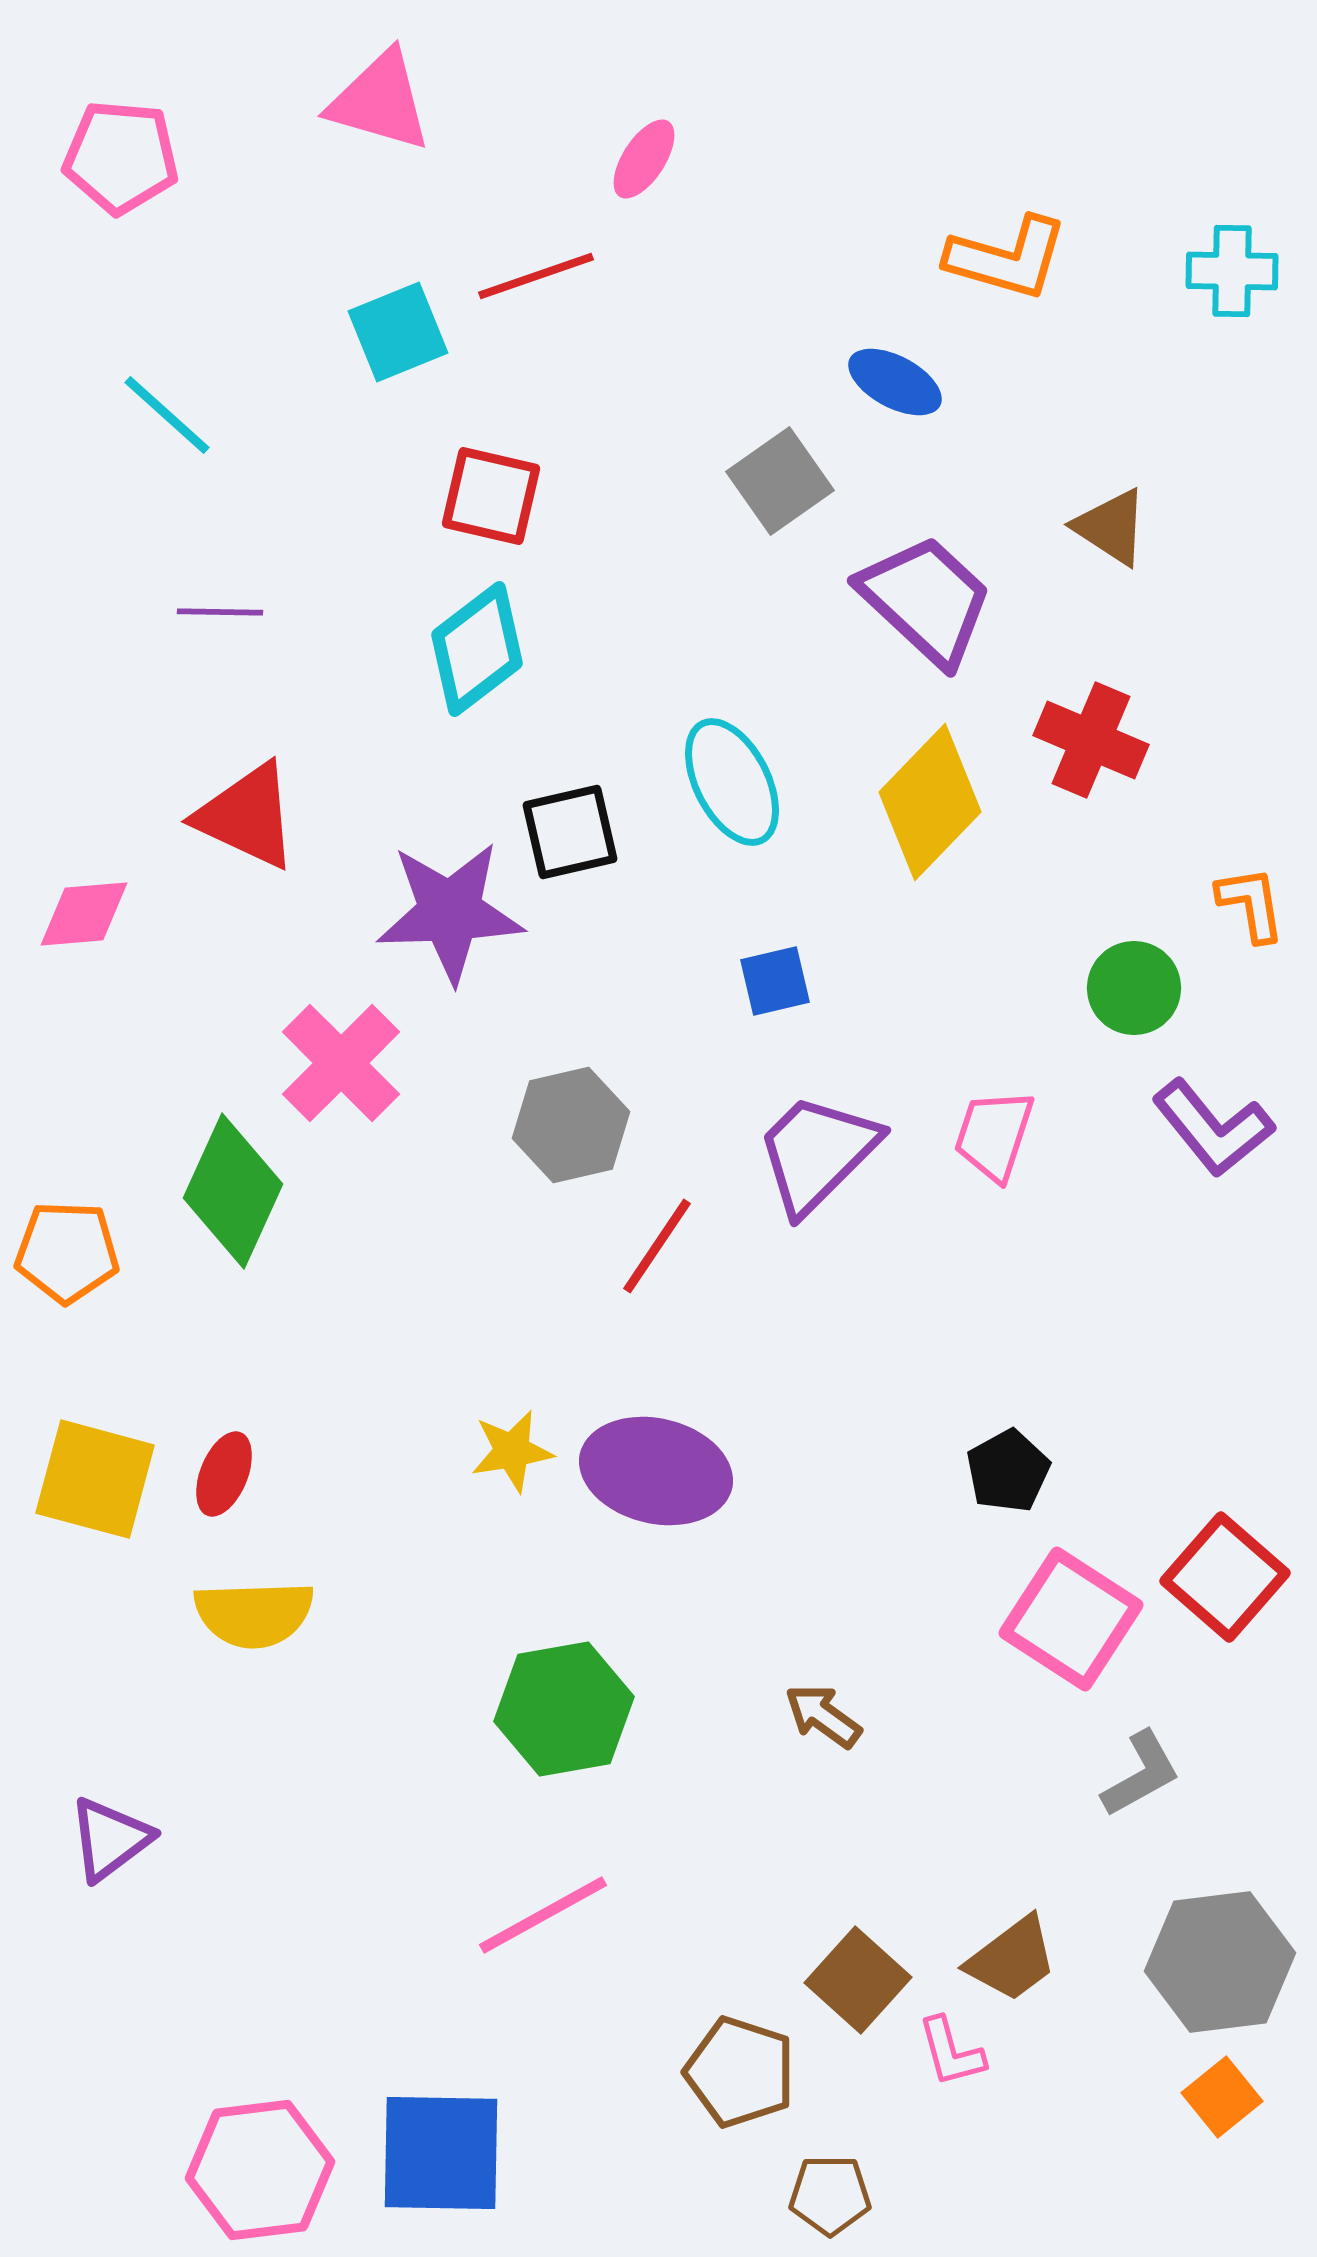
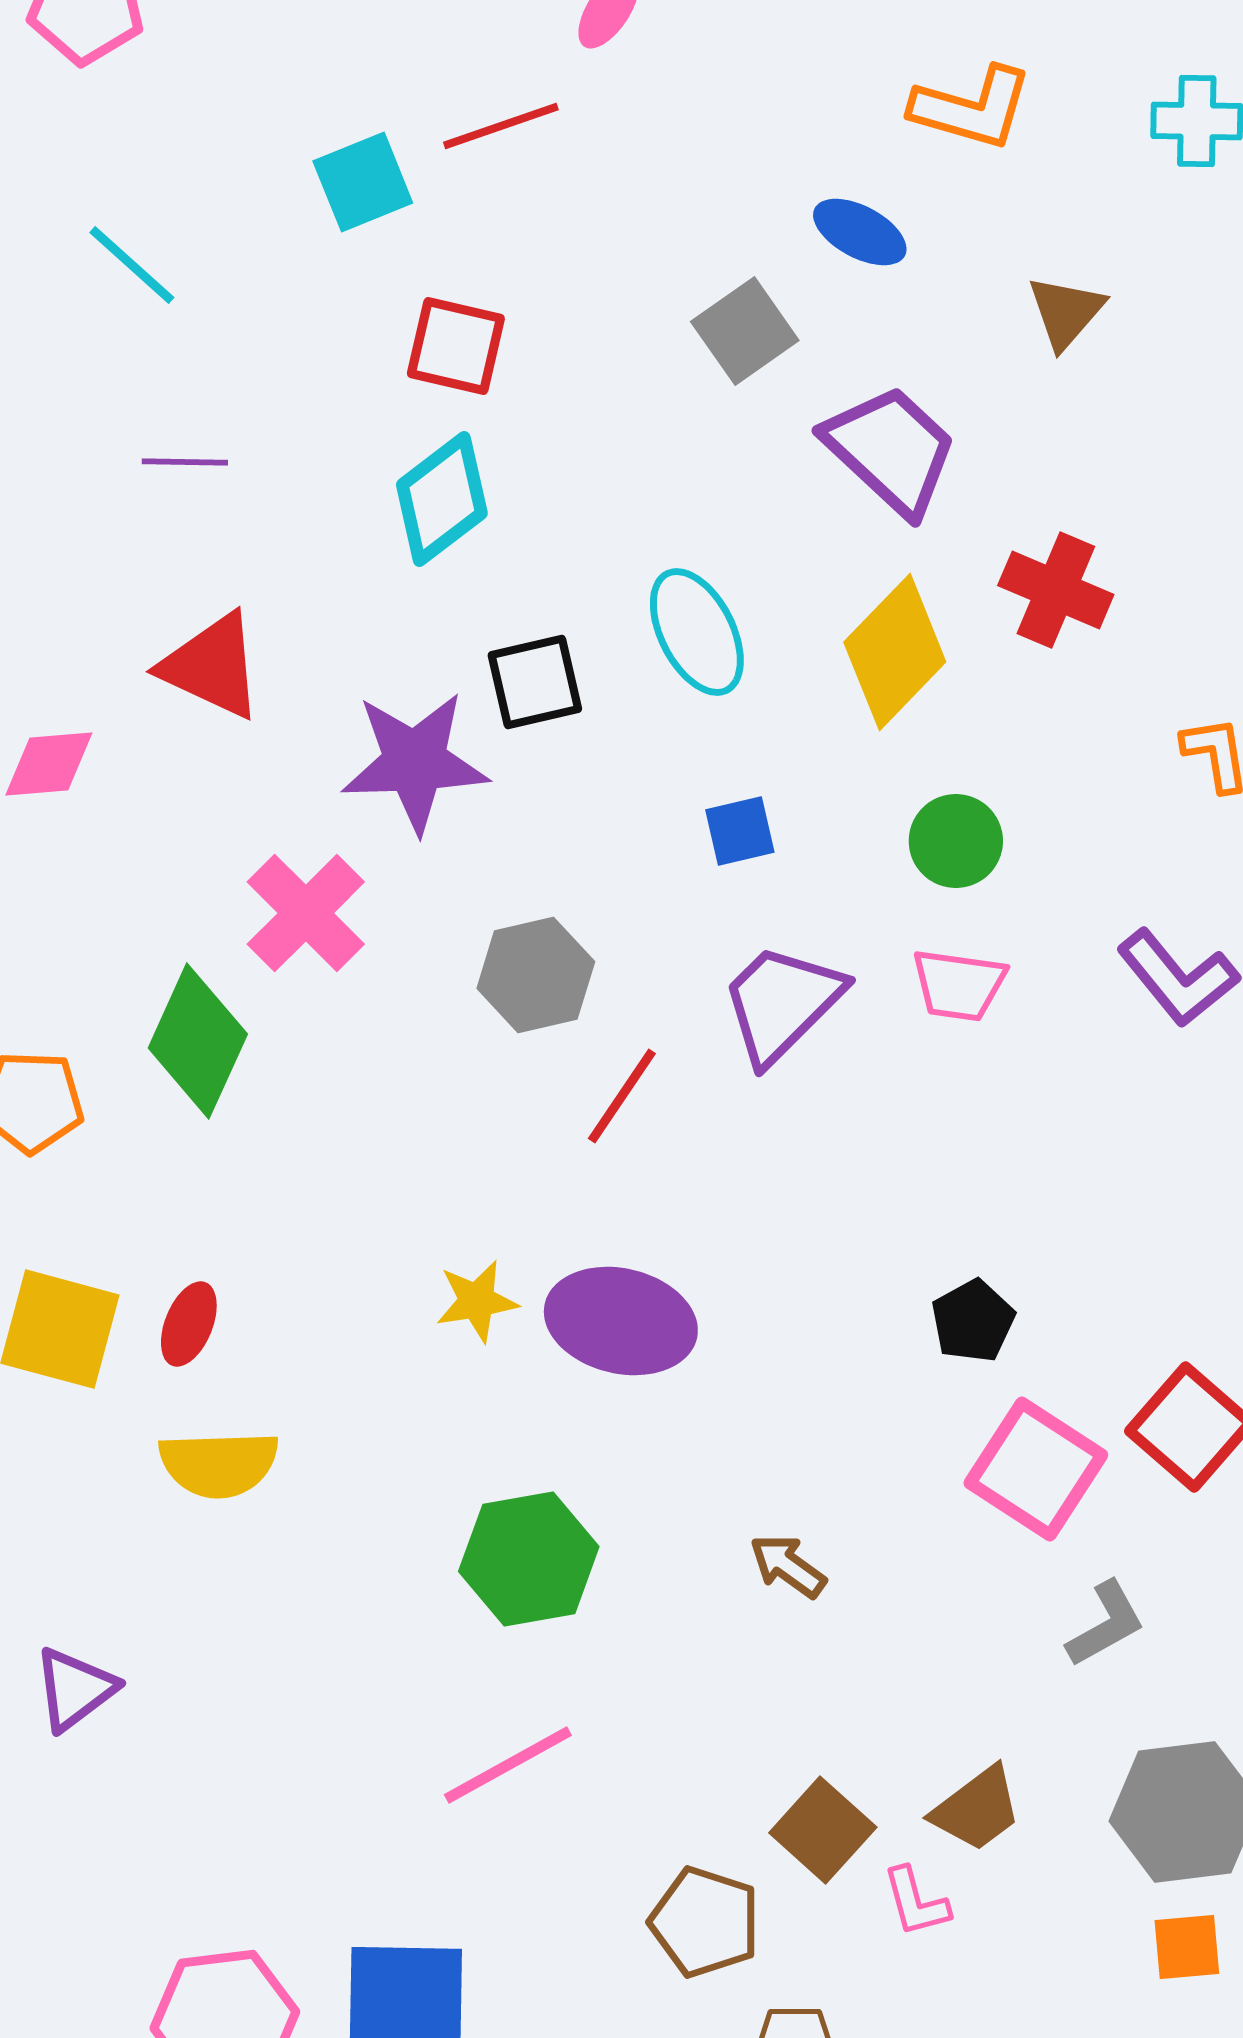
brown triangle: (1111, 527) -> (1066, 312), moved, turned 38
green circle: (1134, 988) -> (956, 841), moved
pink trapezoid: (994, 1135) -> (959, 985), turned -100
orange square: (1222, 2097) -> (1187, 1947), turned 34

